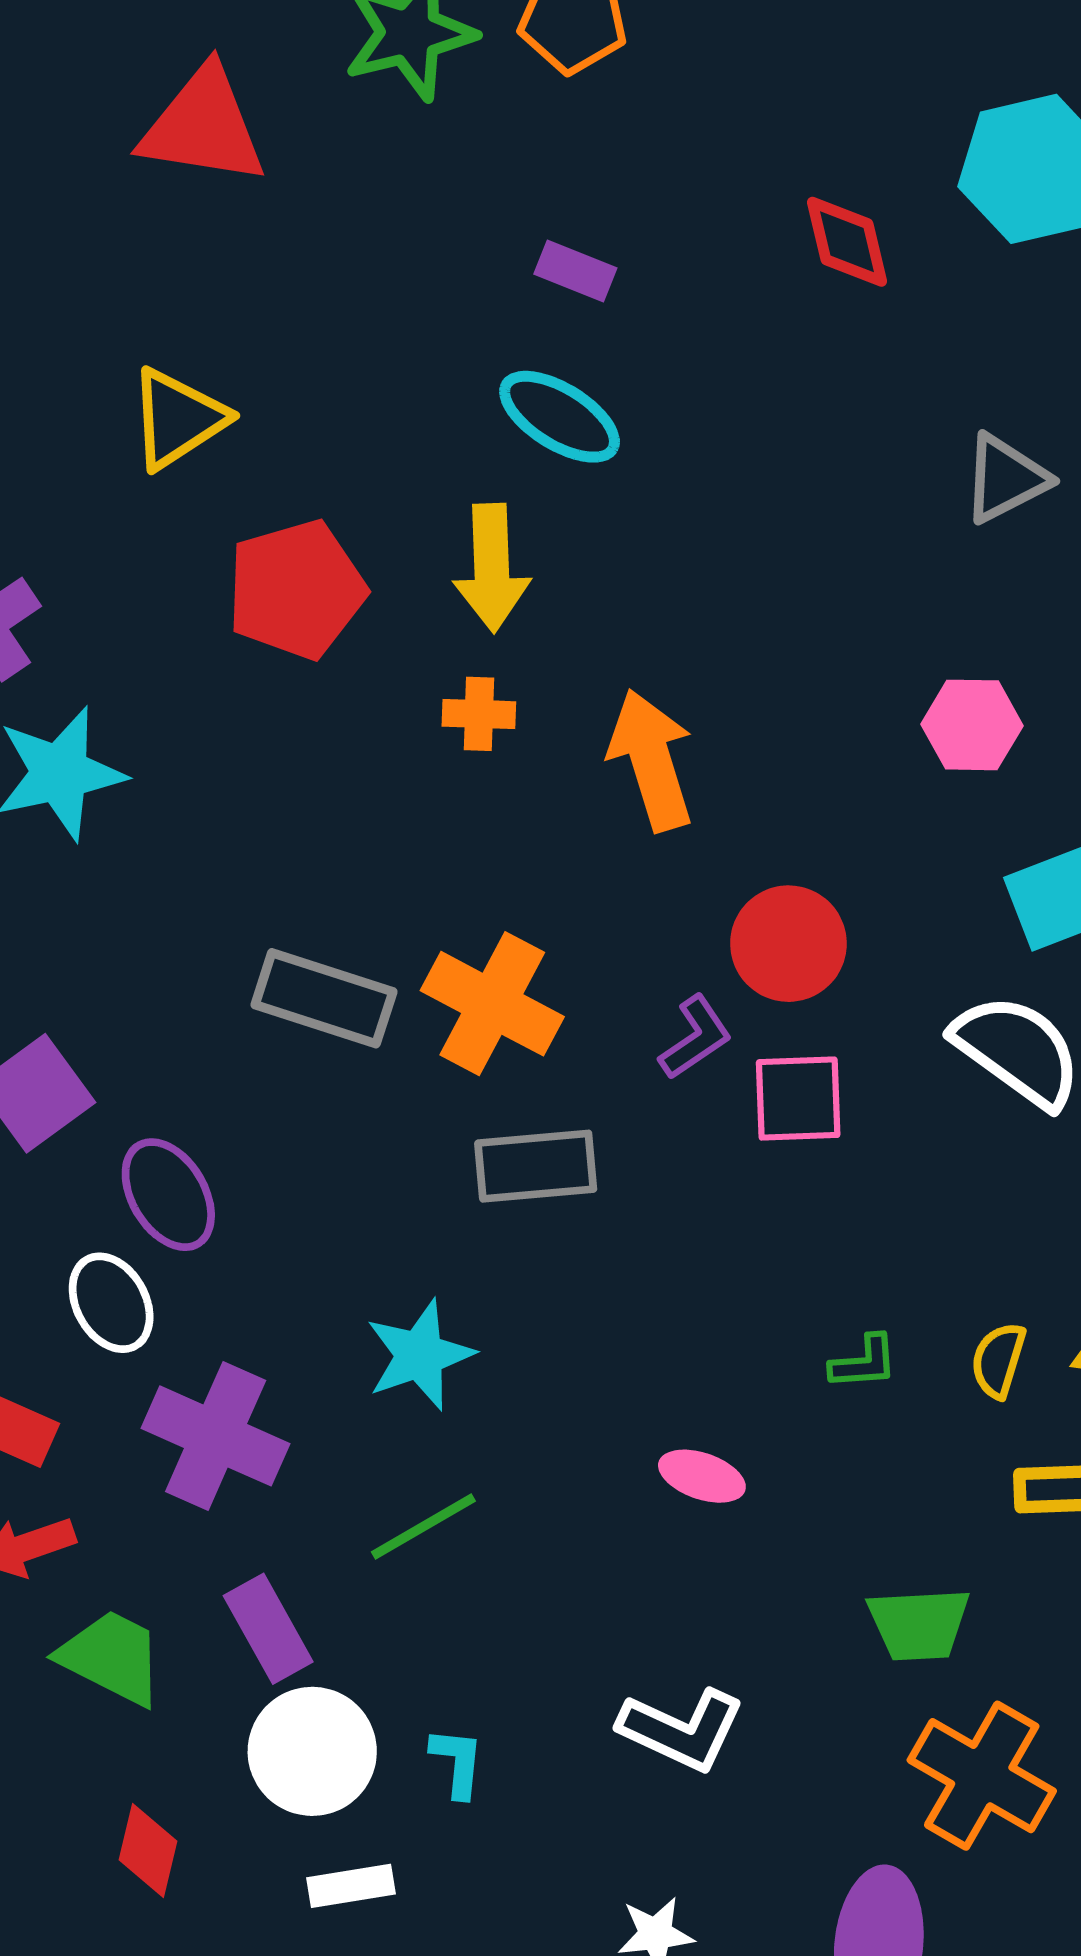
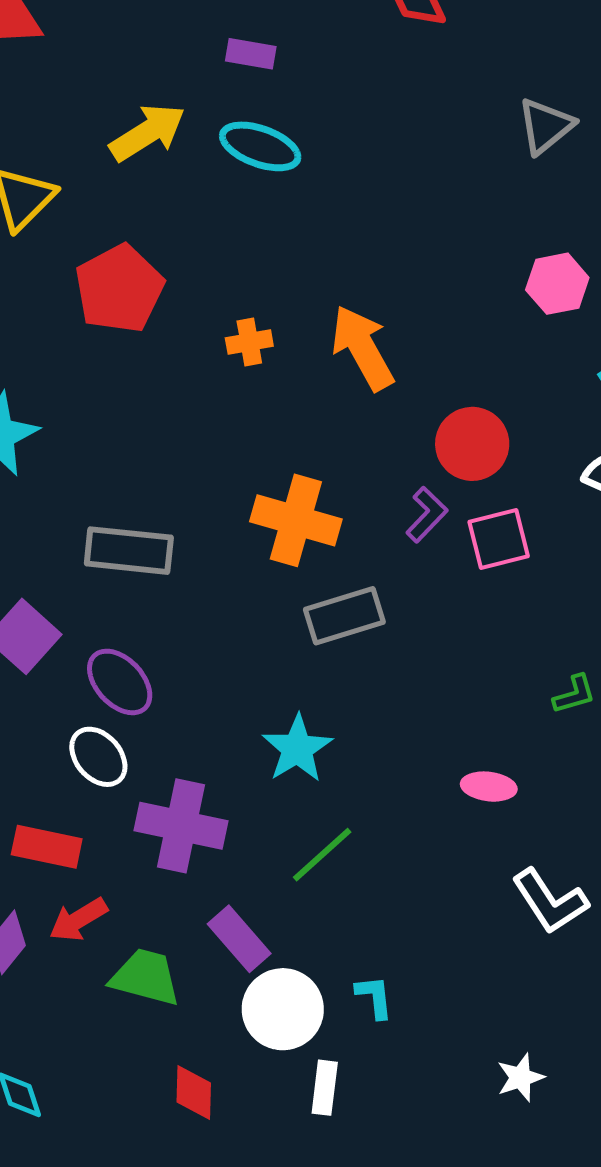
yellow arrow: (492, 568) -> (148, 133), moved, turned -108
gray rectangle: (324, 998) -> (129, 551), moved
white L-shape: (682, 1730) -> (550, 901), moved, turned 44
white rectangle: (351, 1886) -> (325, 1088), turned -62

